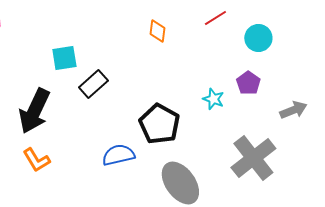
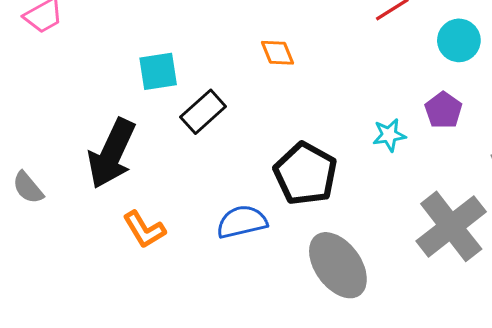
orange diamond: (157, 31) -> (278, 53), moved, turned -30
cyan star: (213, 99) -> (389, 135), turned -30
orange L-shape: (36, 160) -> (144, 230), moved

